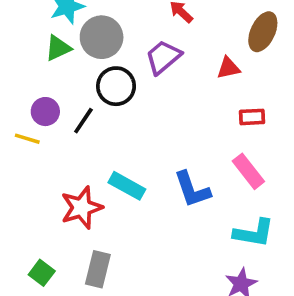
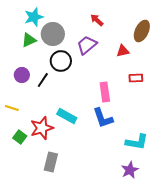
yellow line: (27, 139) -> (12, 108), moved
pink rectangle: (248, 171) -> (105, 92), moved, turned 30
green square: (42, 273) -> (20, 137), moved

